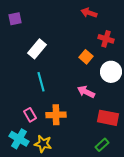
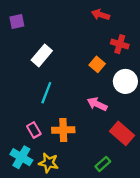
cyan line: (41, 82) -> (46, 93), turned 36
red rectangle: (108, 118) -> (122, 133), turned 30
green rectangle: (102, 145) -> (103, 164), moved

